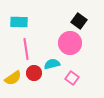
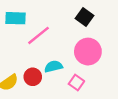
pink circle: (70, 43) -> (88, 52), moved
pink line: (26, 49) -> (38, 35), moved, turned 60

